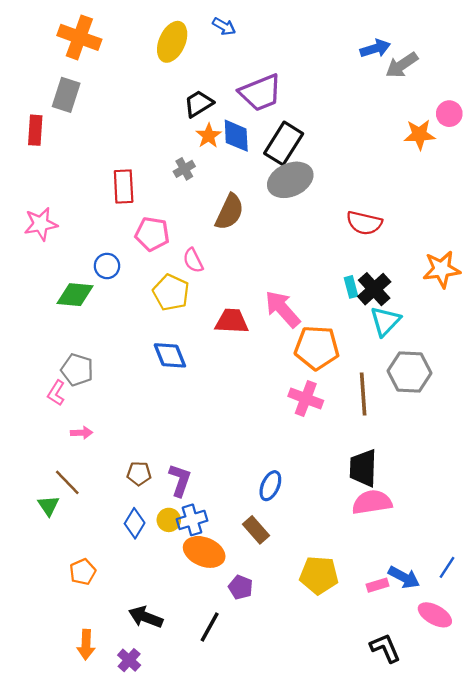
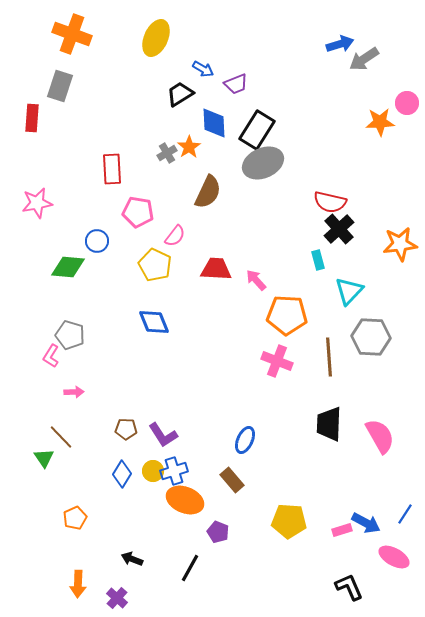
blue arrow: (224, 26) -> (203, 69), moved
purple trapezoid: (260, 93) -> (236, 84), size x0.6
orange star: (209, 136) -> (189, 147), moved
pink semicircle: (193, 260) -> (175, 236), turned -115
black cross: (374, 289) -> (339, 229), moved
pink arrow: (283, 309) -> (256, 280), size x0.6
red trapezoid: (232, 321) -> (216, 269), moved
purple L-shape: (180, 480) -> (163, 435), turned 128
pink semicircle: (372, 502) -> (380, 436), moved, turned 69
black arrow: (146, 617) -> (132, 559), size x0.7

